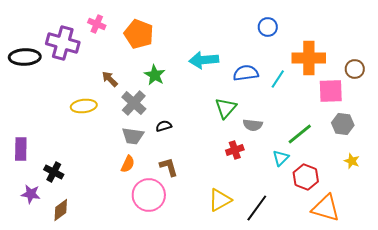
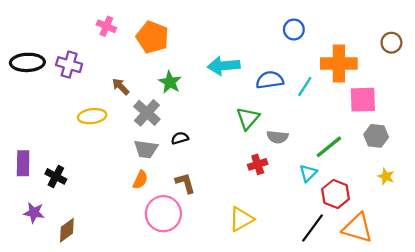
purple cross: (63, 43) -> (69, 65), moved, size x0.7
brown circle: (355, 69) -> (391, 43), moved
black cross: (54, 172) -> (56, 176), moved
black line: (257, 208) -> (313, 228), moved

